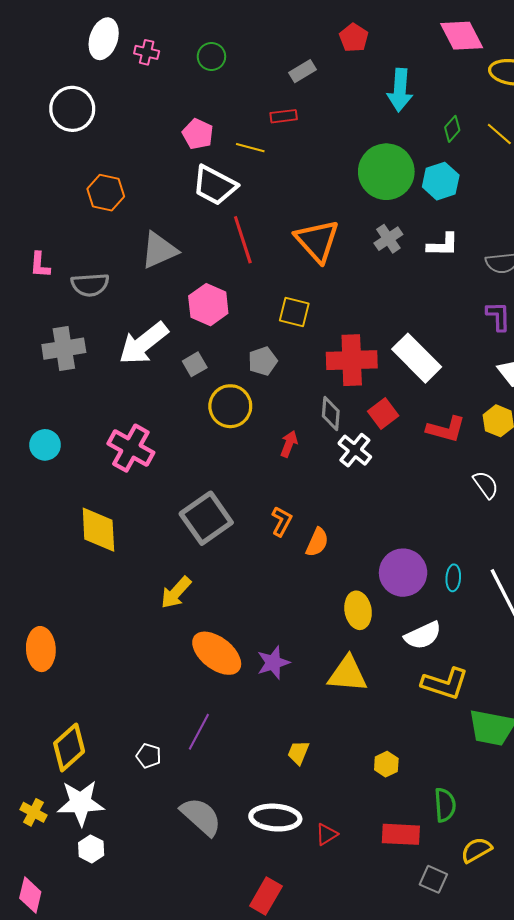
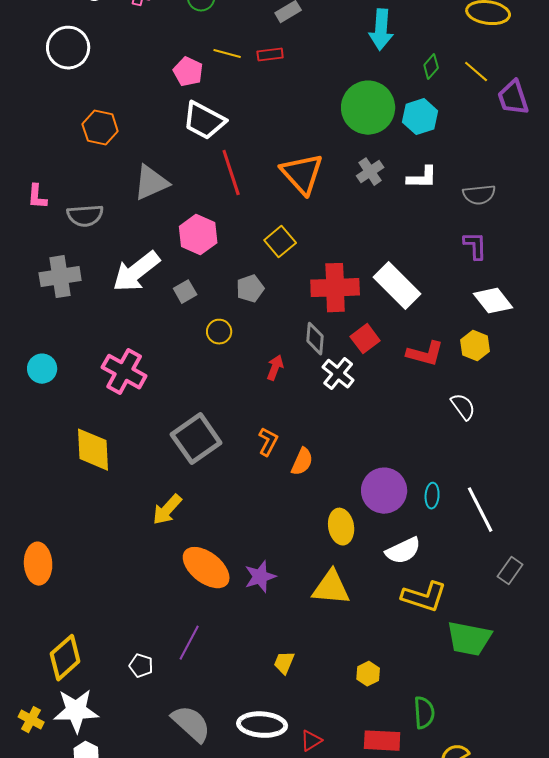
yellow line: (250, 148) -> (227, 54), moved
yellow square: (294, 312) -> (280, 242), turned 36
yellow circle: (230, 406) -> (219, 332), size x0.6

